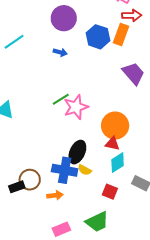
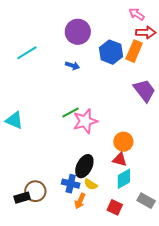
orange circle: (115, 126) -> (123, 142), size x0.7
blue cross: (65, 170) -> (71, 184), size x0.7
orange arrow: (55, 195) -> (80, 201), moved, turned 119

